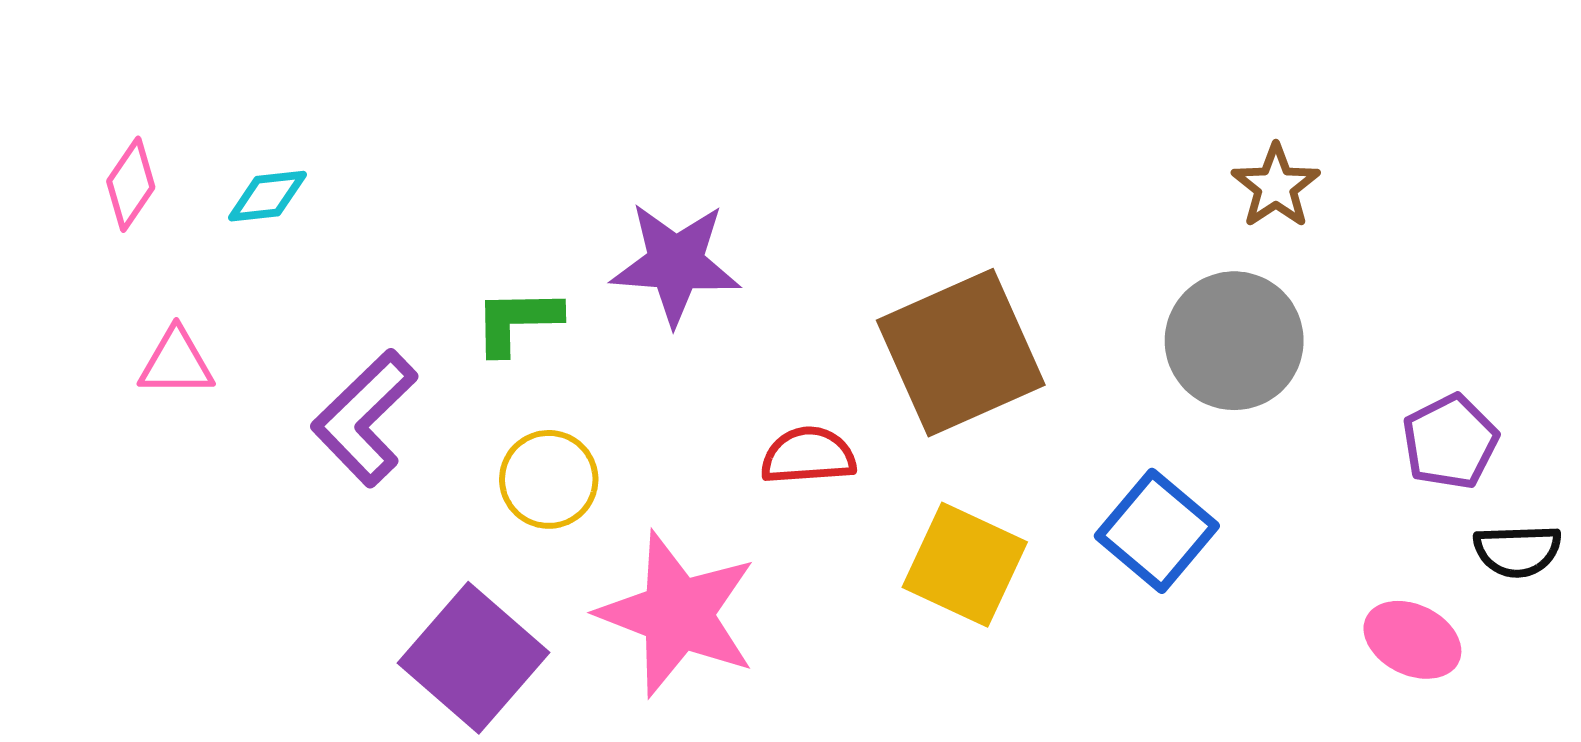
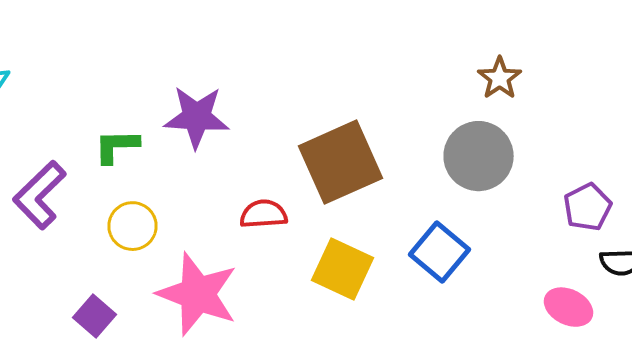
purple square: (473, 658) -> (94, 316), size x0.6

